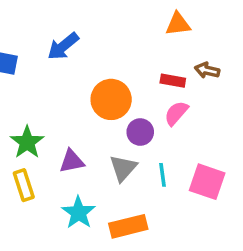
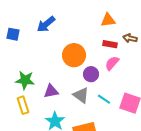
orange triangle: (178, 24) -> (108, 20), moved
green star: (27, 142) -> (25, 80), turned -30
gray triangle: (123, 168) -> (81, 95), turned -36
cyan line: (163, 175) -> (104, 99), turned -48

